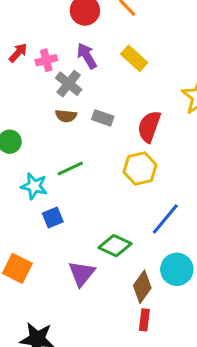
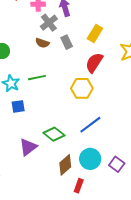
yellow rectangle: (134, 58) -> (95, 33), moved, turned 66
gray rectangle: (103, 118) -> (67, 42), moved, turned 32
red rectangle: (144, 320) -> (79, 186), moved

